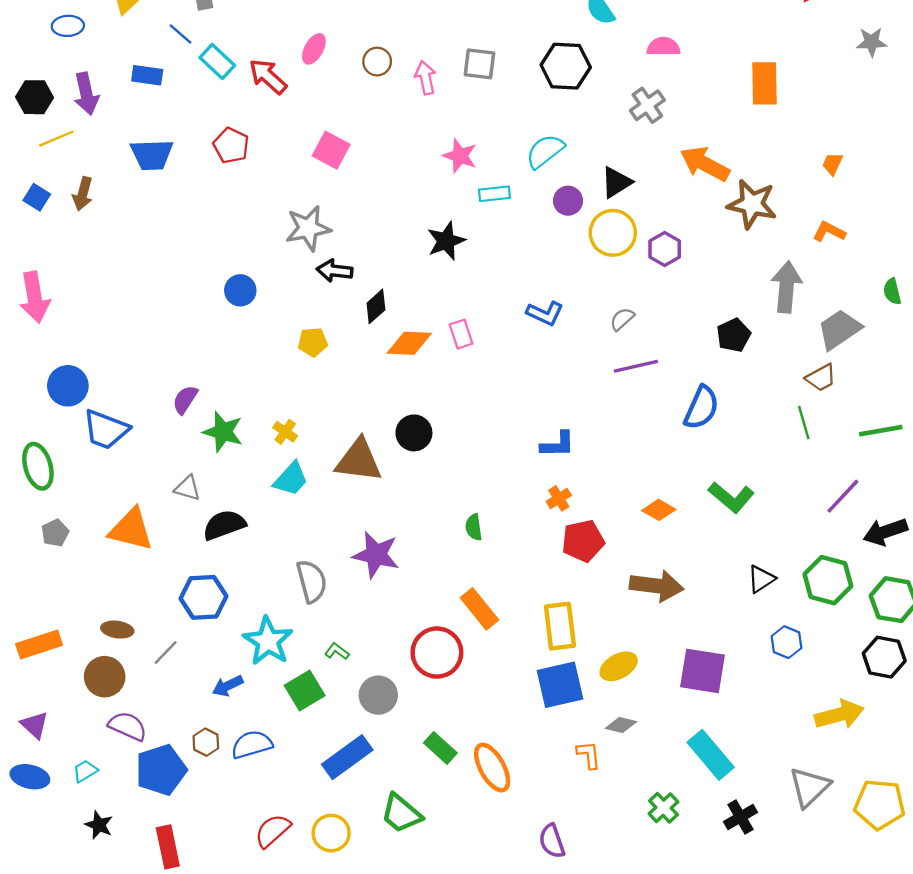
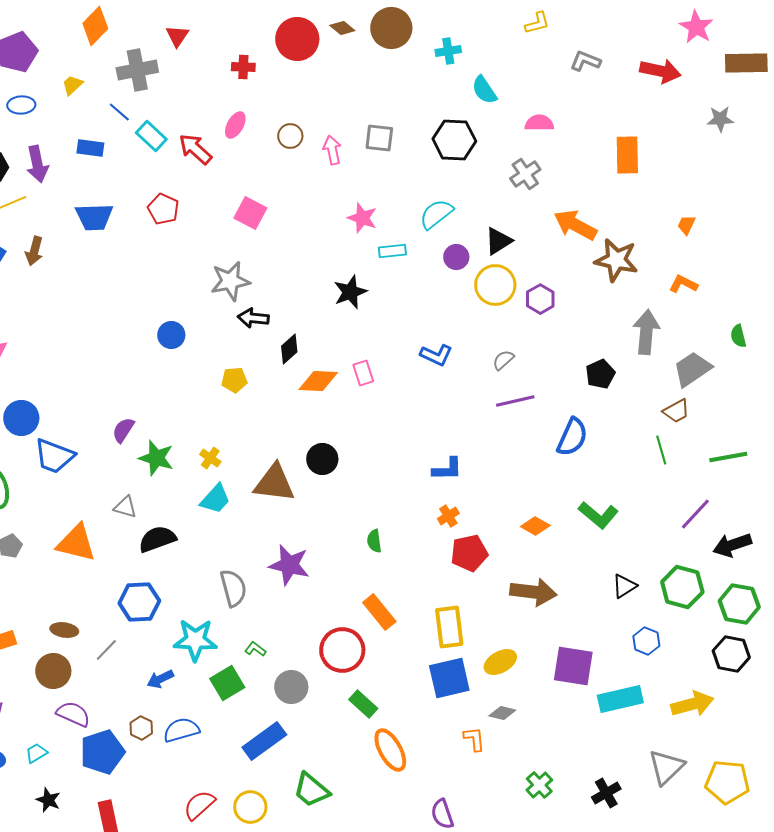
cyan star: (268, 641) -> (195, 640), turned -30
green rectangle: (440, 748) -> (363, 704), moved
cyan rectangle: (711, 755) -> (620, 699), moved, turned -63

